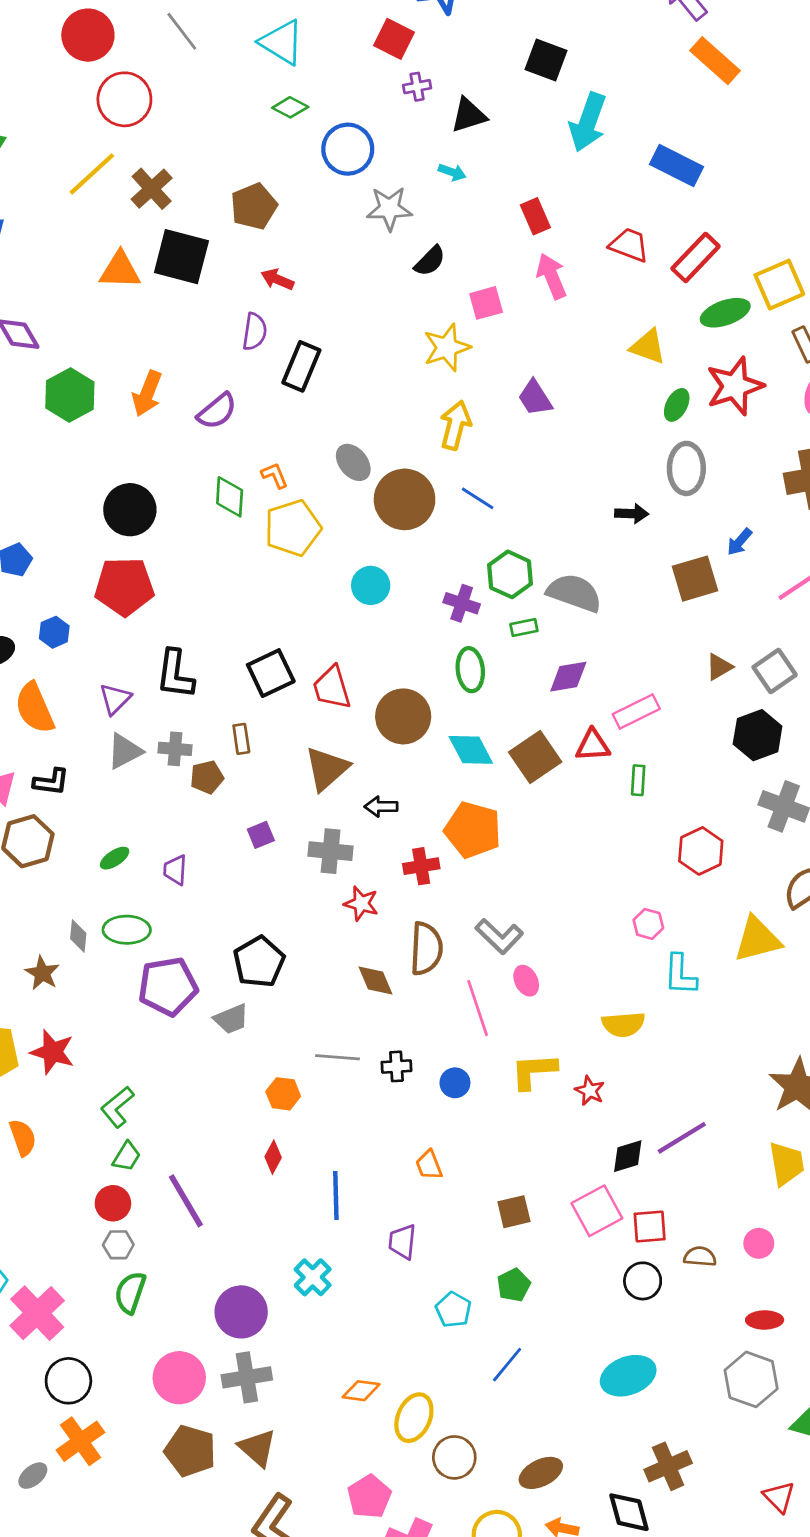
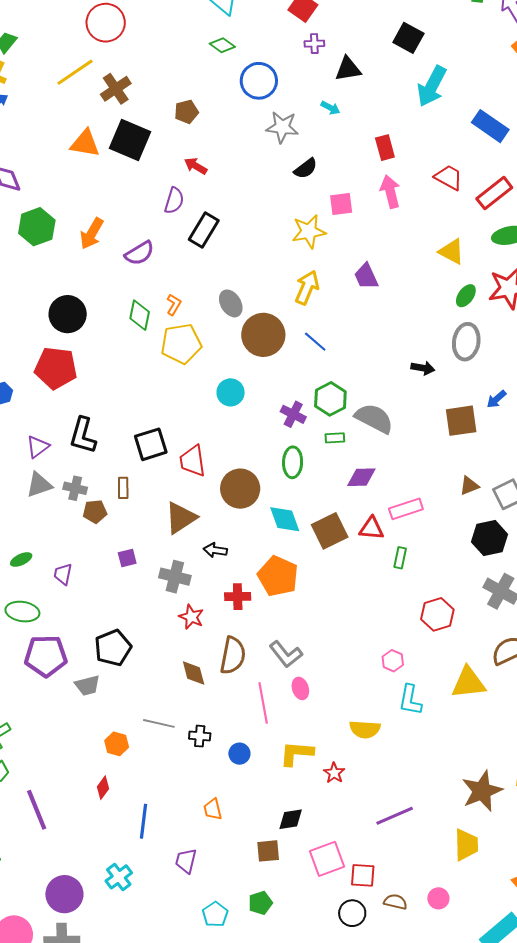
brown pentagon: (254, 206) -> (186, 112), size x0.7
orange L-shape: (275, 475) -> (174, 305), turned 45
black diamond: (628, 1156) -> (291, 819), moved

